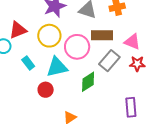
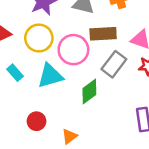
red circle: (46, 90) -> (36, 121), moved

